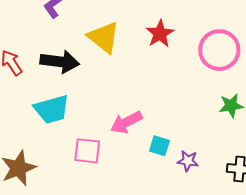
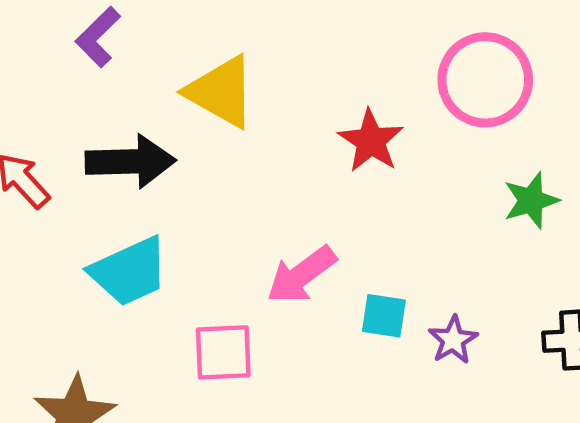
red star: (160, 34) -> (371, 141), moved
purple star: (188, 161) -> (453, 340), turned -30

